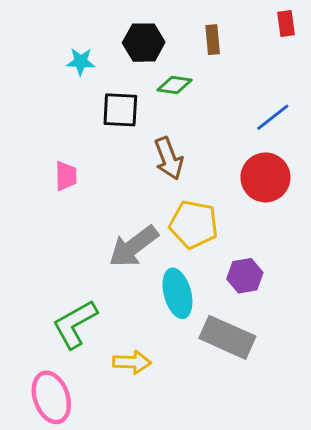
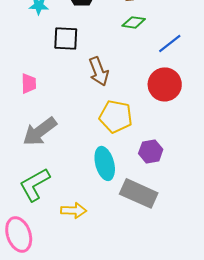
green diamond: (175, 85) -> (134, 22), moved
gray arrow: (133, 246) -> (40, 131), moved

